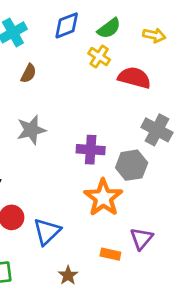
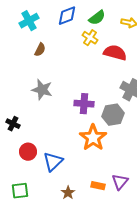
gray star: (31, 130) -> (42, 90), turned 30
purple triangle: (141, 239) -> (120, 182), moved
orange rectangle: (110, 254) -> (98, 186), moved

